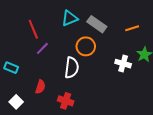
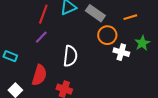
red line: (33, 29) -> (43, 14), moved, turned 42
orange circle: (86, 46) -> (107, 35), moved
red semicircle: (40, 87) -> (39, 75), size x1.5

